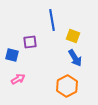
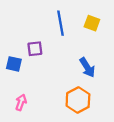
yellow square: (73, 36) -> (92, 23), moved
pink arrow: (18, 79) -> (21, 102), moved, turned -40

